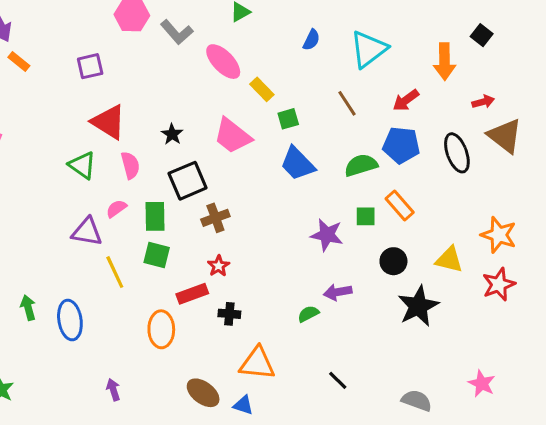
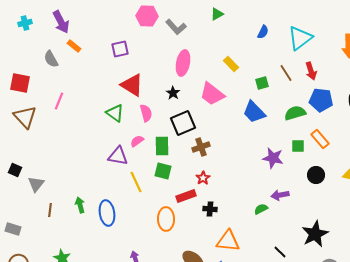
pink ellipse: (223, 62) -> (183, 63), moved, turned 55
red arrow: (406, 100) -> (311, 71), moved, turned -72
green square: (288, 119) -> (262, 83), moved
black star: (418, 306) -> (315, 234), moved

